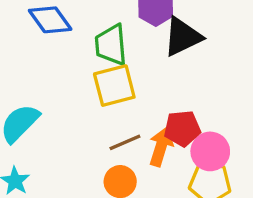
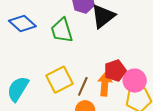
yellow square: (114, 86) -> (59, 80), moved
brown line: (125, 142) -> (83, 86), turned -30

